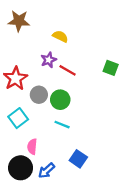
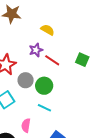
green square: (111, 68) -> (82, 60), moved
pink semicircle: (32, 147) -> (26, 125), moved

